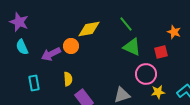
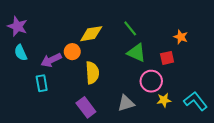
yellow semicircle: (68, 79) -> (92, 73), moved, size x1.5
cyan rectangle: (34, 83) -> (42, 83), moved

